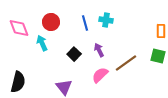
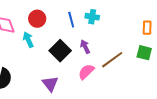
black square: (74, 54) -> (60, 51), size x1.5

